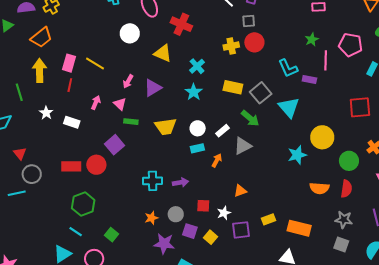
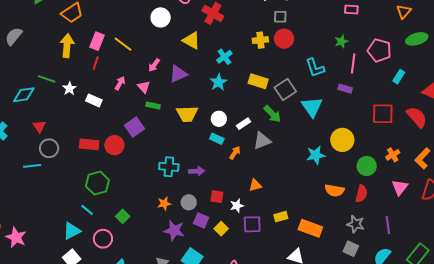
purple rectangle: (309, 79) -> (345, 89), moved
green line: (19, 92) -> (47, 79), moved, turned -60
cyan rectangle: (197, 148) -> (217, 139), turned 32

